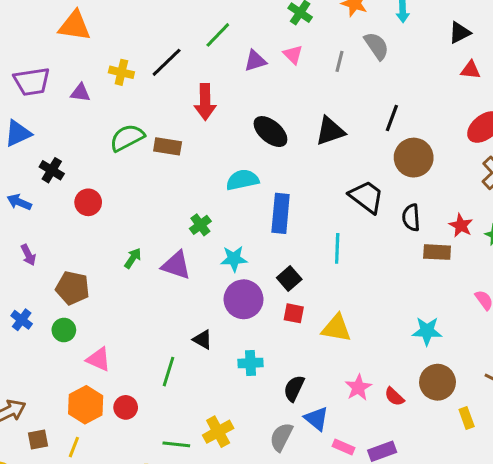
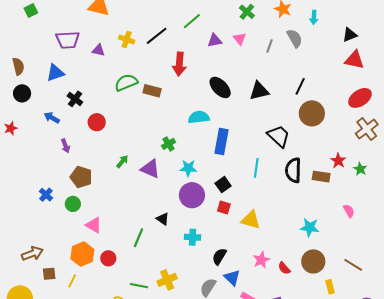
red triangle: (470, 70) -> (354, 60), size x1.5
black semicircle: (411, 218) -> (293, 170), moved, size x1.4
purple arrow: (28, 255) -> (65, 146), moved

